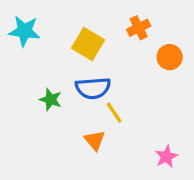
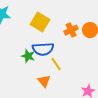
orange cross: (139, 28) -> (71, 30), moved
green star: (51, 100) -> (28, 56), moved

